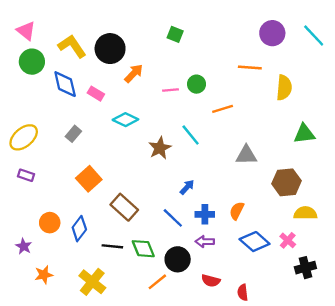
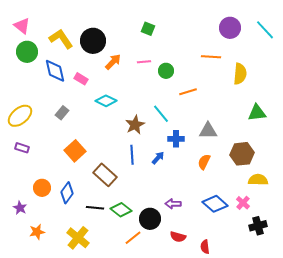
pink line: (170, 90) -> (144, 62), moved
orange semicircle: (237, 211) -> (204, 162), moved
blue cross: (205, 214) -> (176, 139), moved
blue line: (173, 218) -> (132, 155), moved, turned 42
green diamond: (143, 249) -> (121, 210), turned -30

